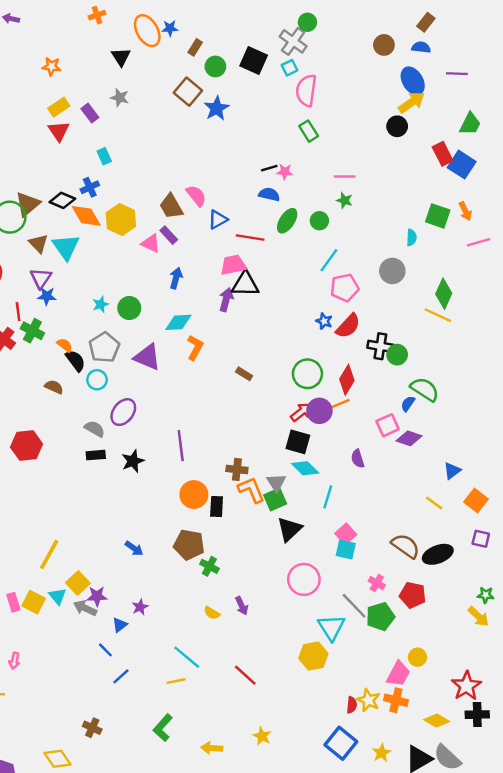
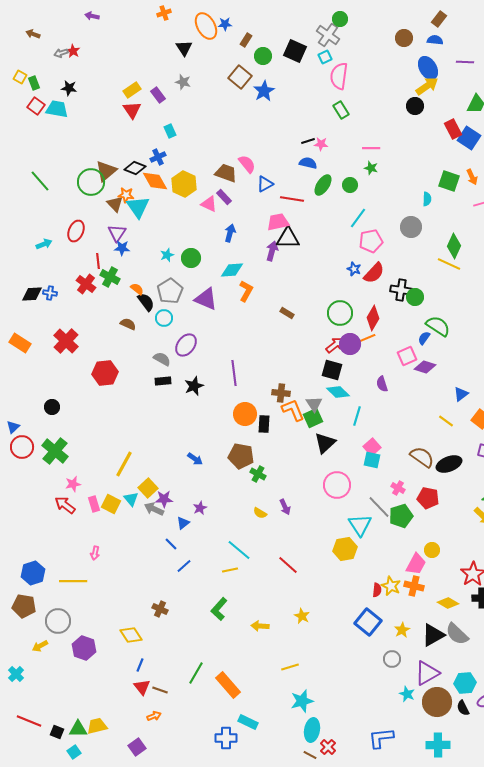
orange star: (52, 66) -> (126, 195), moved
brown trapezoid: (171, 206) -> (226, 173), turned 140

